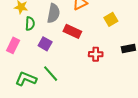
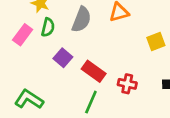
red rectangle: (72, 31) -> (94, 71), moved
pink rectangle: (13, 45) -> (23, 35), moved
green line: (51, 74) -> (91, 102), moved, turned 54

